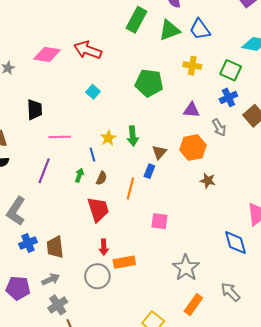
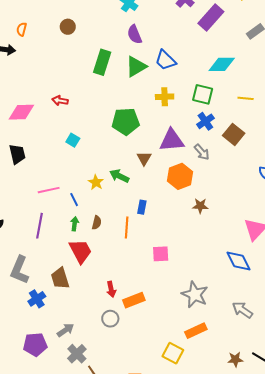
red arrow: (88, 50) -> (60, 101), size x0.6
black trapezoid: (35, 110) -> (17, 154), moved
purple triangle: (191, 110) -> (172, 140), size x1.5
green arrow: (133, 136) -> (119, 176), turned 132
brown triangle: (159, 152) -> (144, 158), moved
blue line: (92, 155) -> (74, 200), moved
red trapezoid: (98, 209) -> (80, 251), moved
brown trapezoid: (55, 247) -> (60, 278), moved
gray circle: (97, 276) -> (110, 319), size x0.7
orange rectangle: (193, 305) -> (196, 331), moved, turned 40

